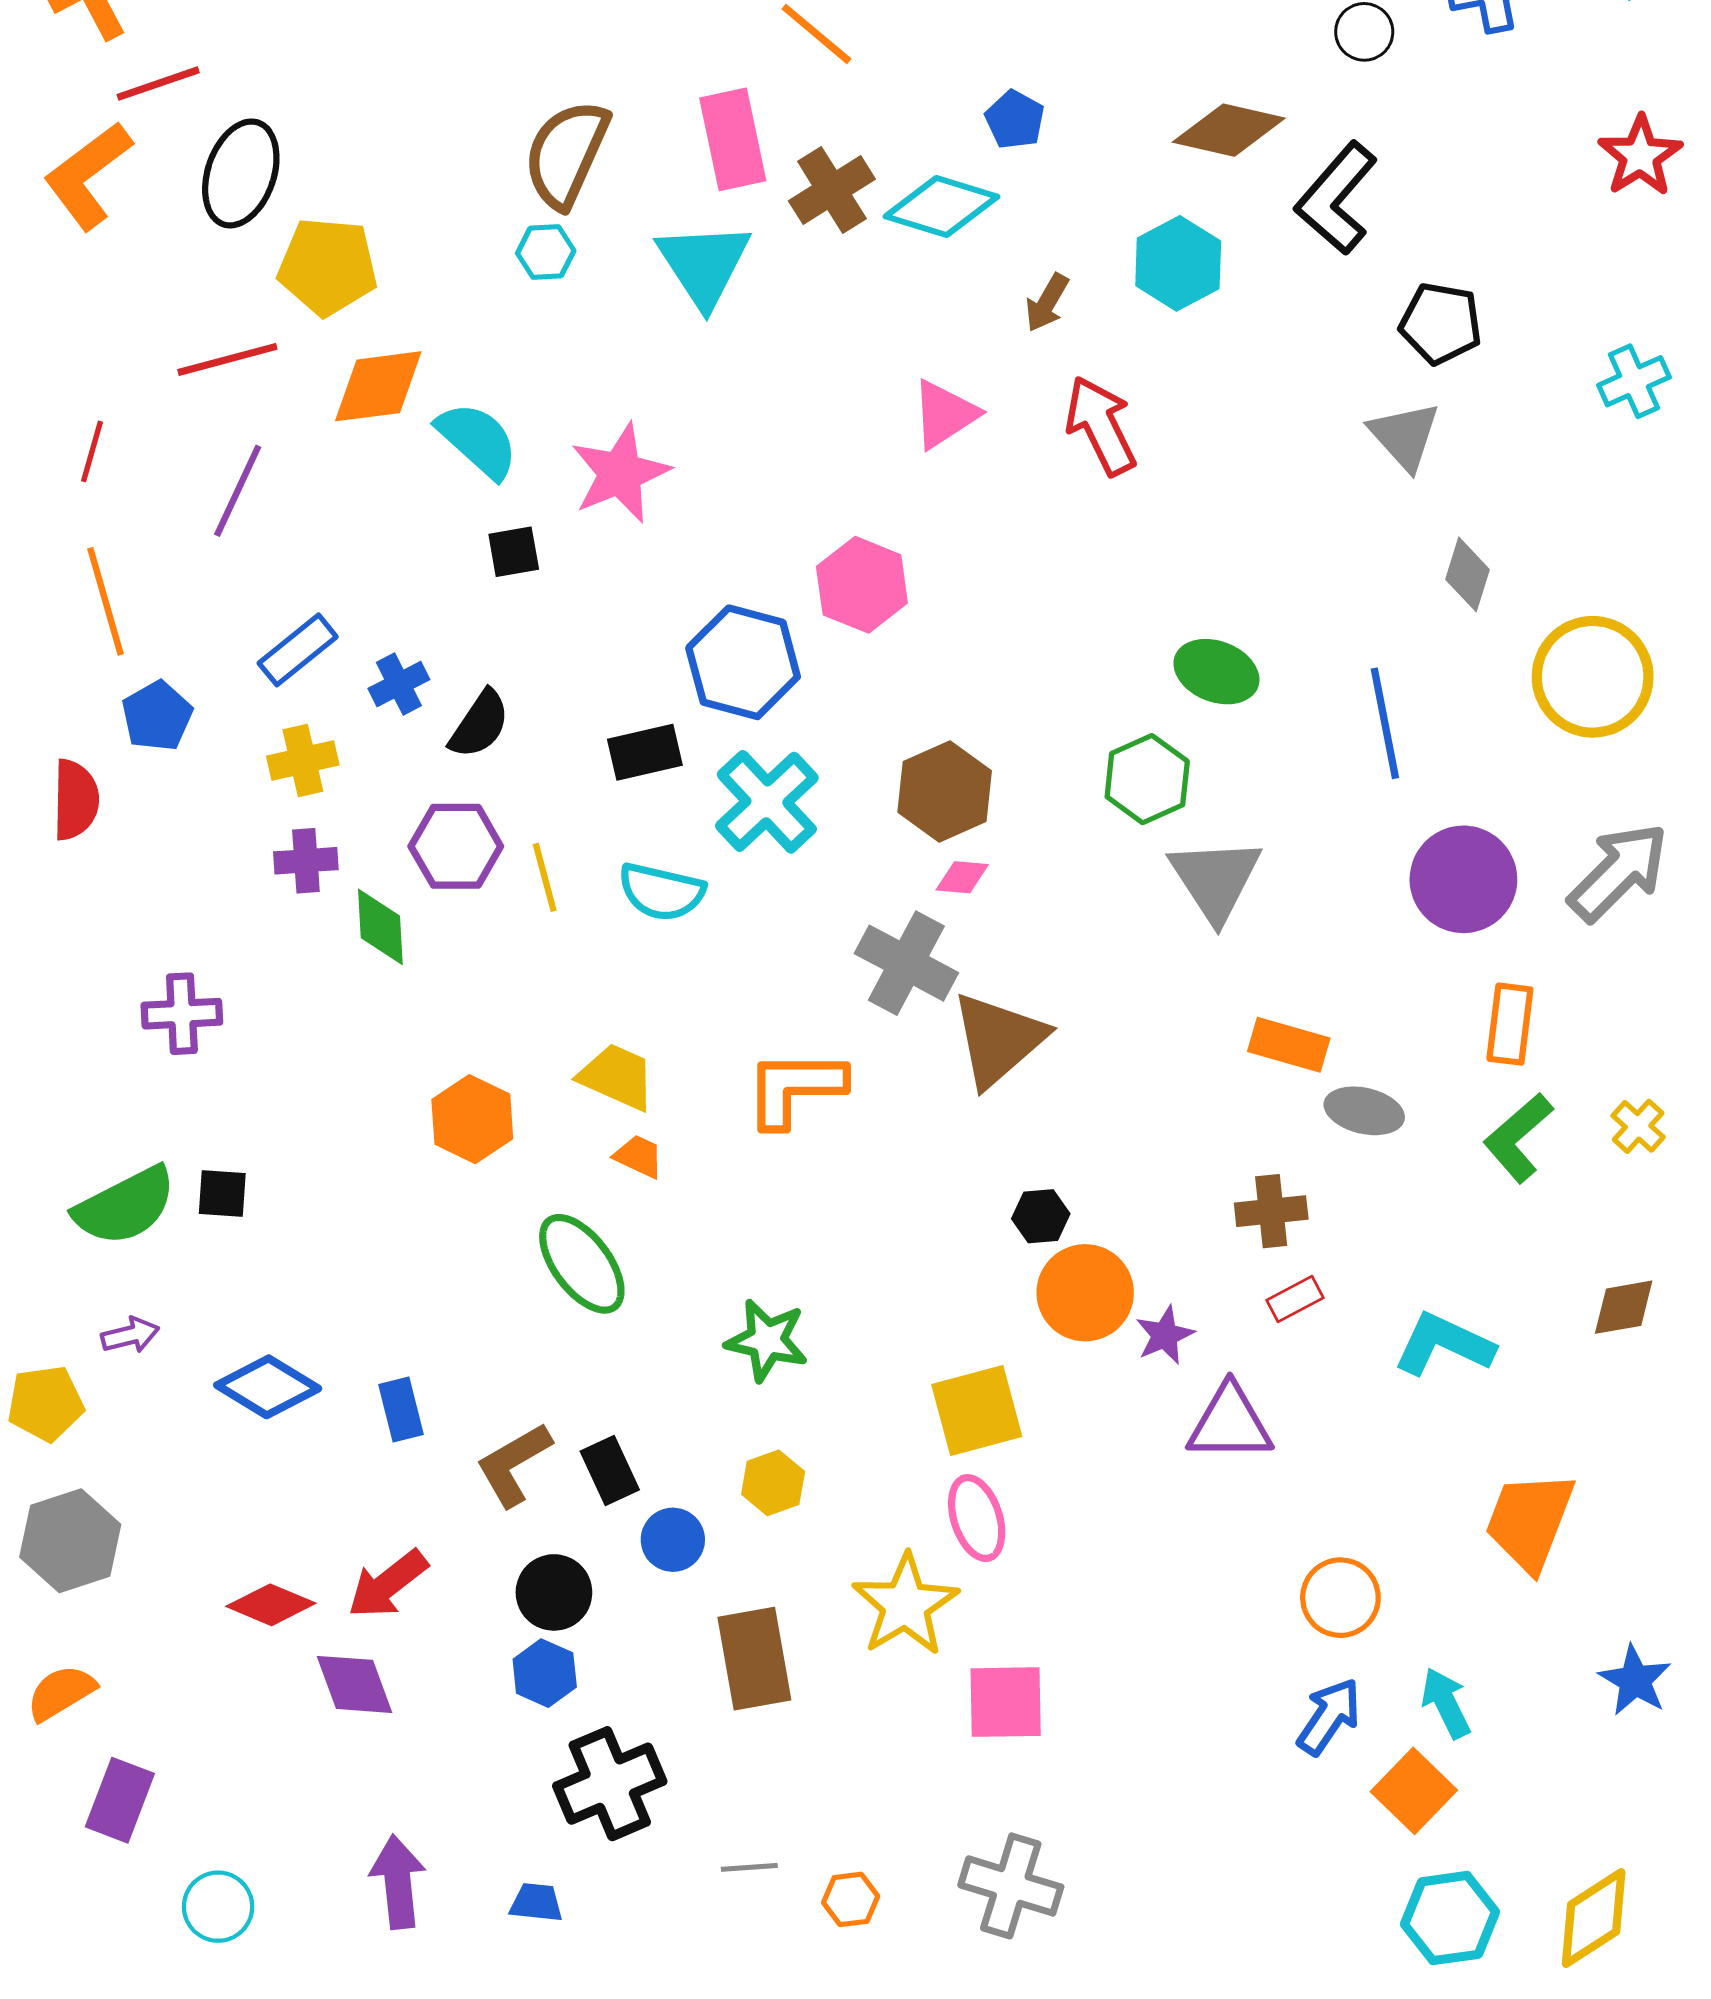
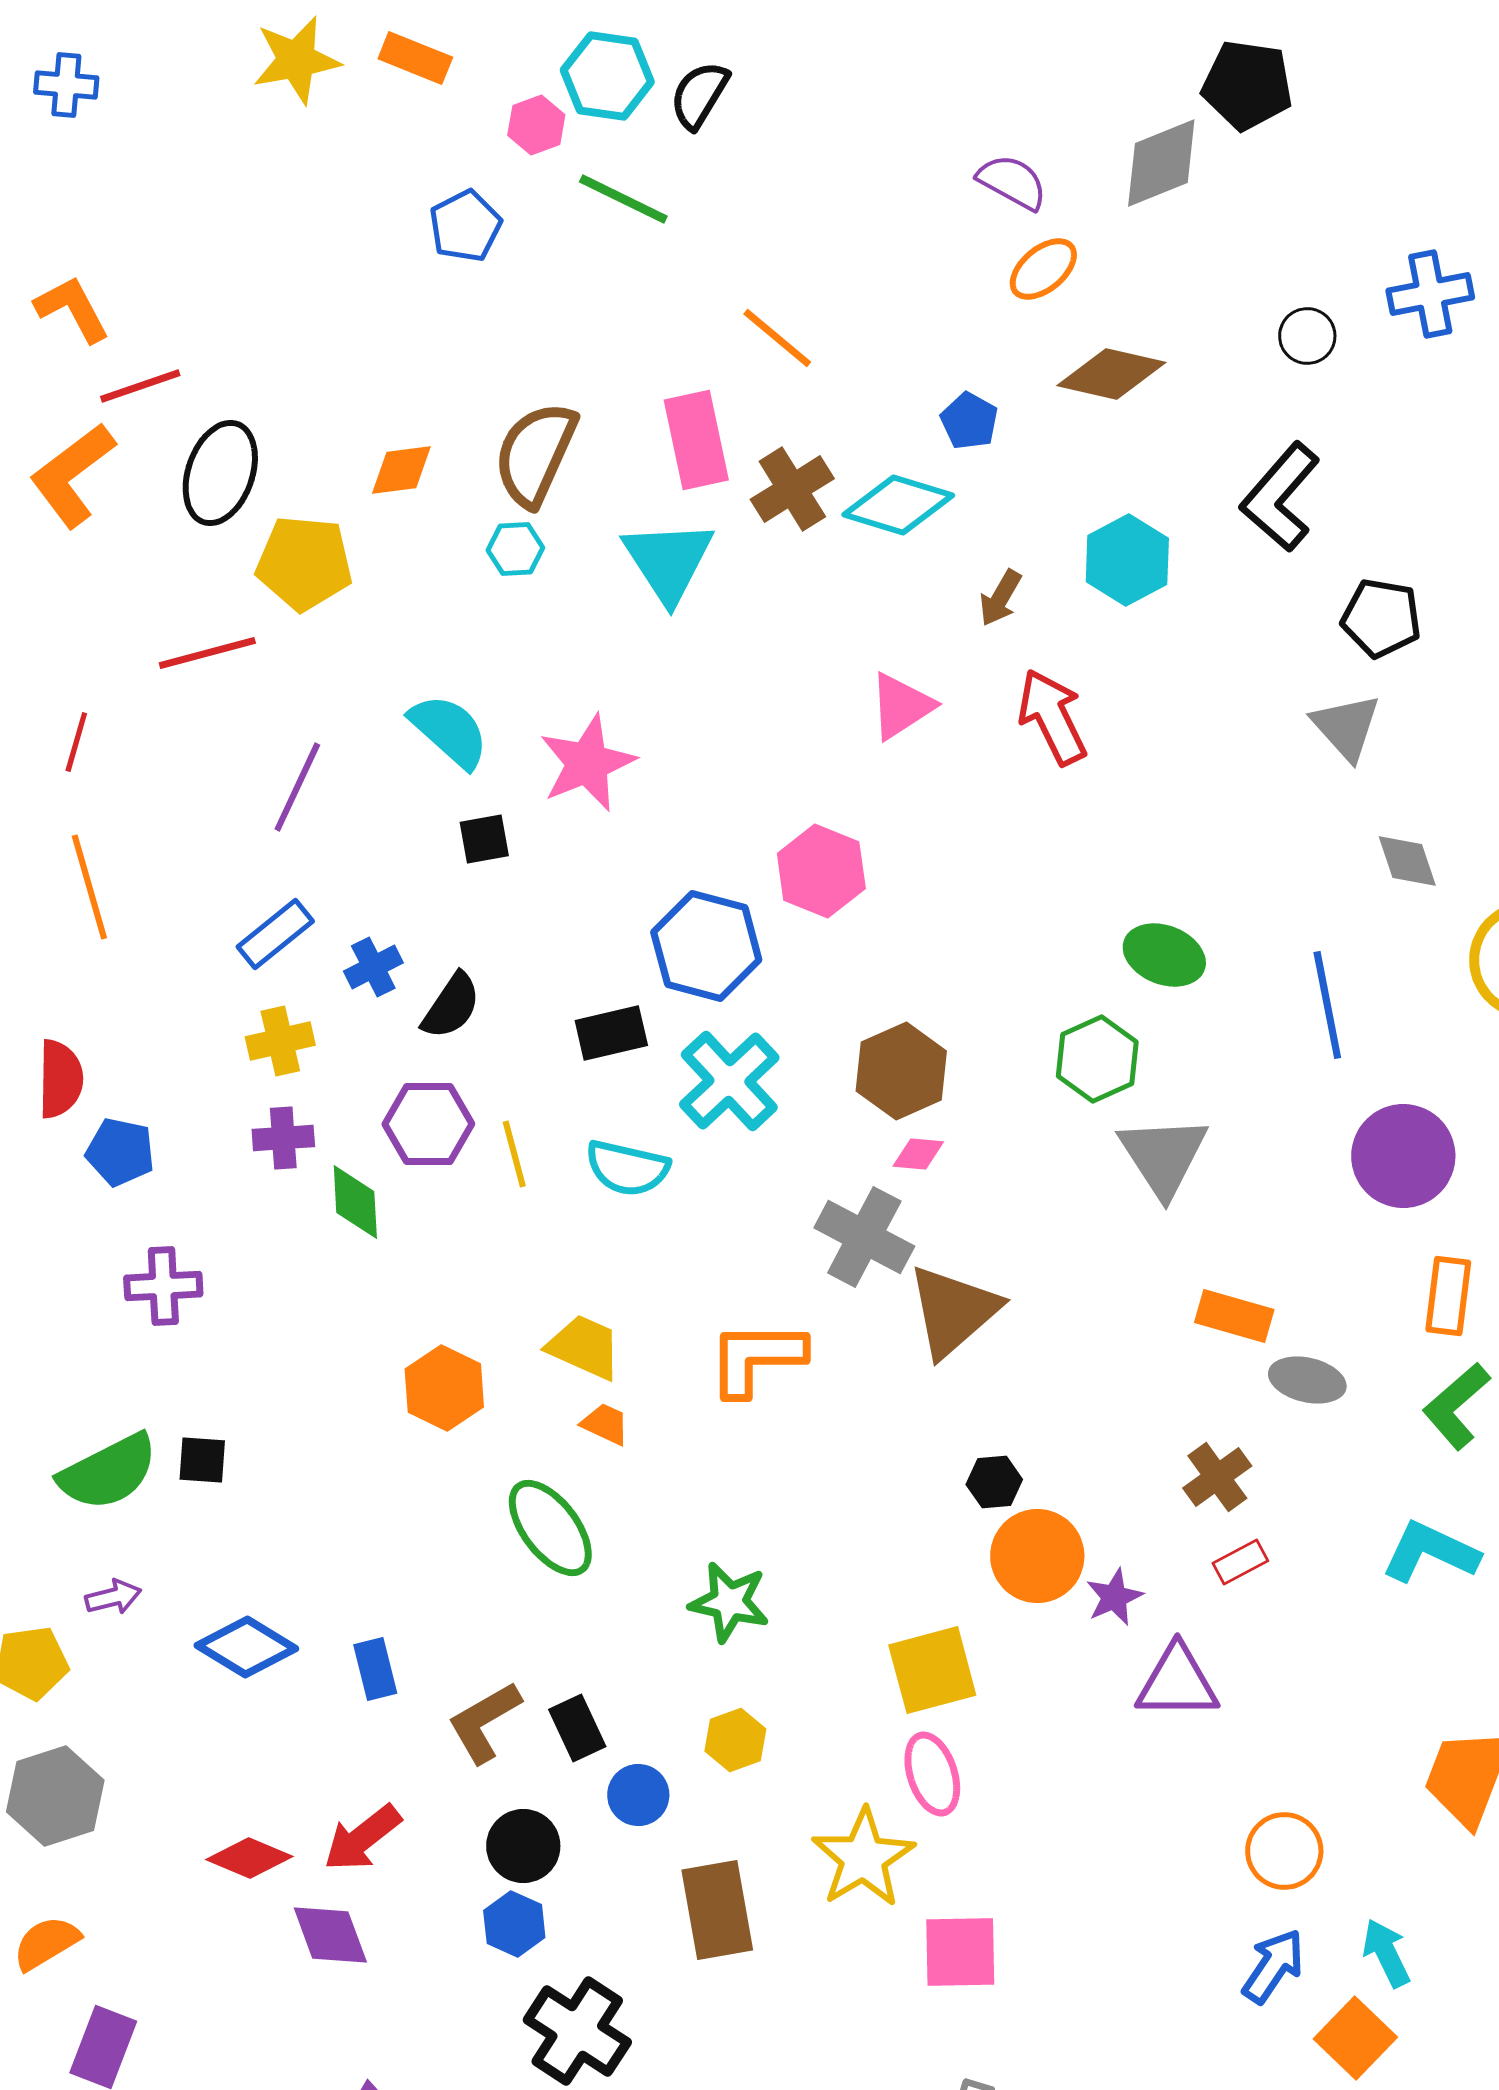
brown diamond: (1229, 130) -> (1111, 374), moved
orange diamond: (378, 386) -> (401, 470), moved, size x0.7
purple line: (238, 491) -> (297, 787), moved
gray diamond: (1468, 574) -> (1407, 861), turned -36
blue pentagon: (157, 716) -> (120, 1152), moved, turned -30
brown cross: (1271, 1211) -> (1217, 1477), turned -30
cyan L-shape: (1444, 1344) -> (1430, 1552), moved
black cross: (610, 1784) -> (577, 2031), turned -34

